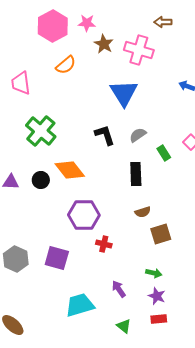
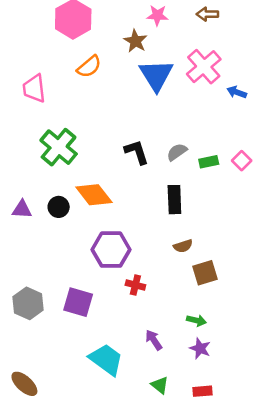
pink star: (87, 23) -> (157, 15), moved
pink cross: (139, 50) -> (204, 67), moved, turned 32
blue triangle: (124, 93) -> (156, 75), moved
green rectangle: (164, 153) -> (209, 162), moved, turned -70
cyan trapezoid: (80, 305) -> (106, 359), turned 52
red rectangle: (159, 319) -> (203, 391), moved

